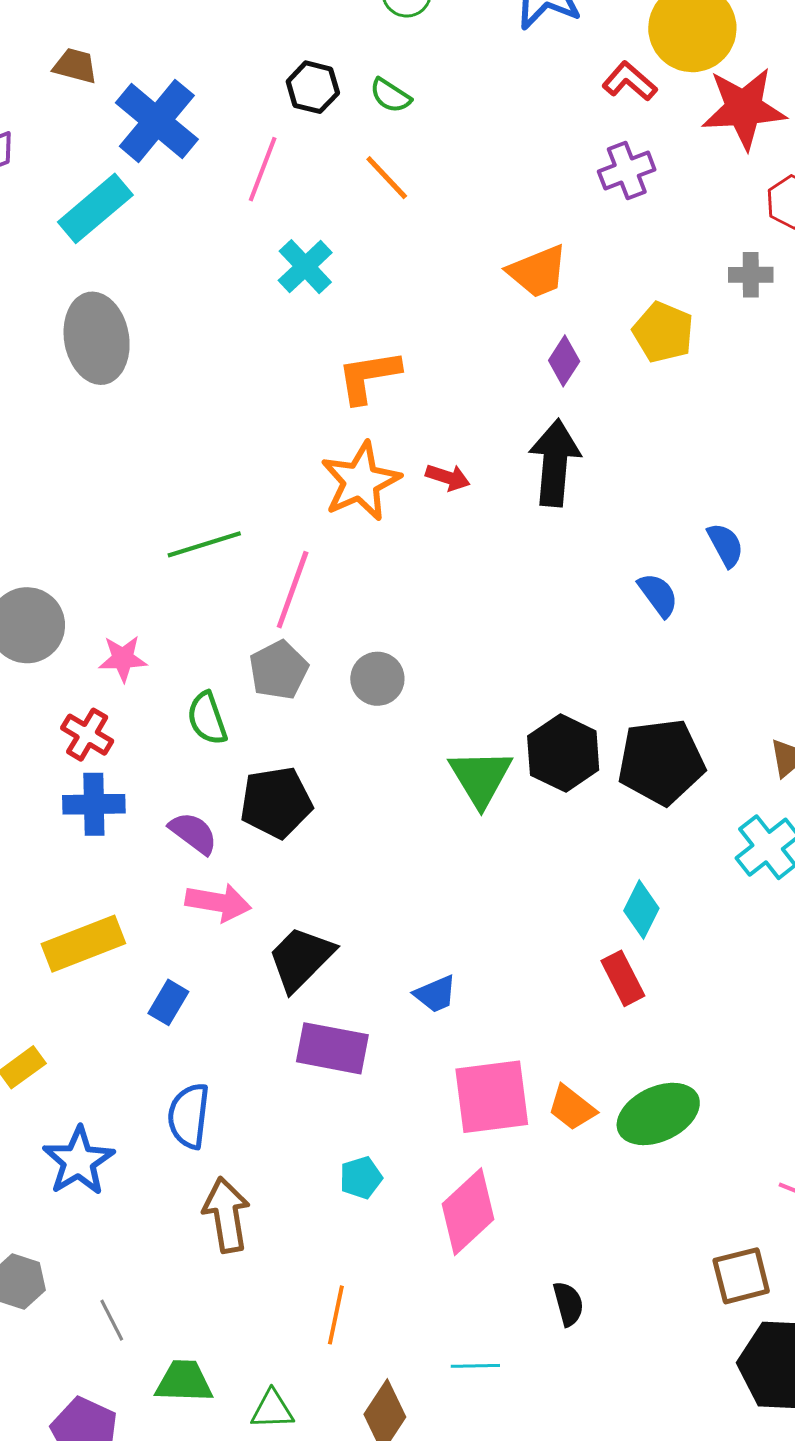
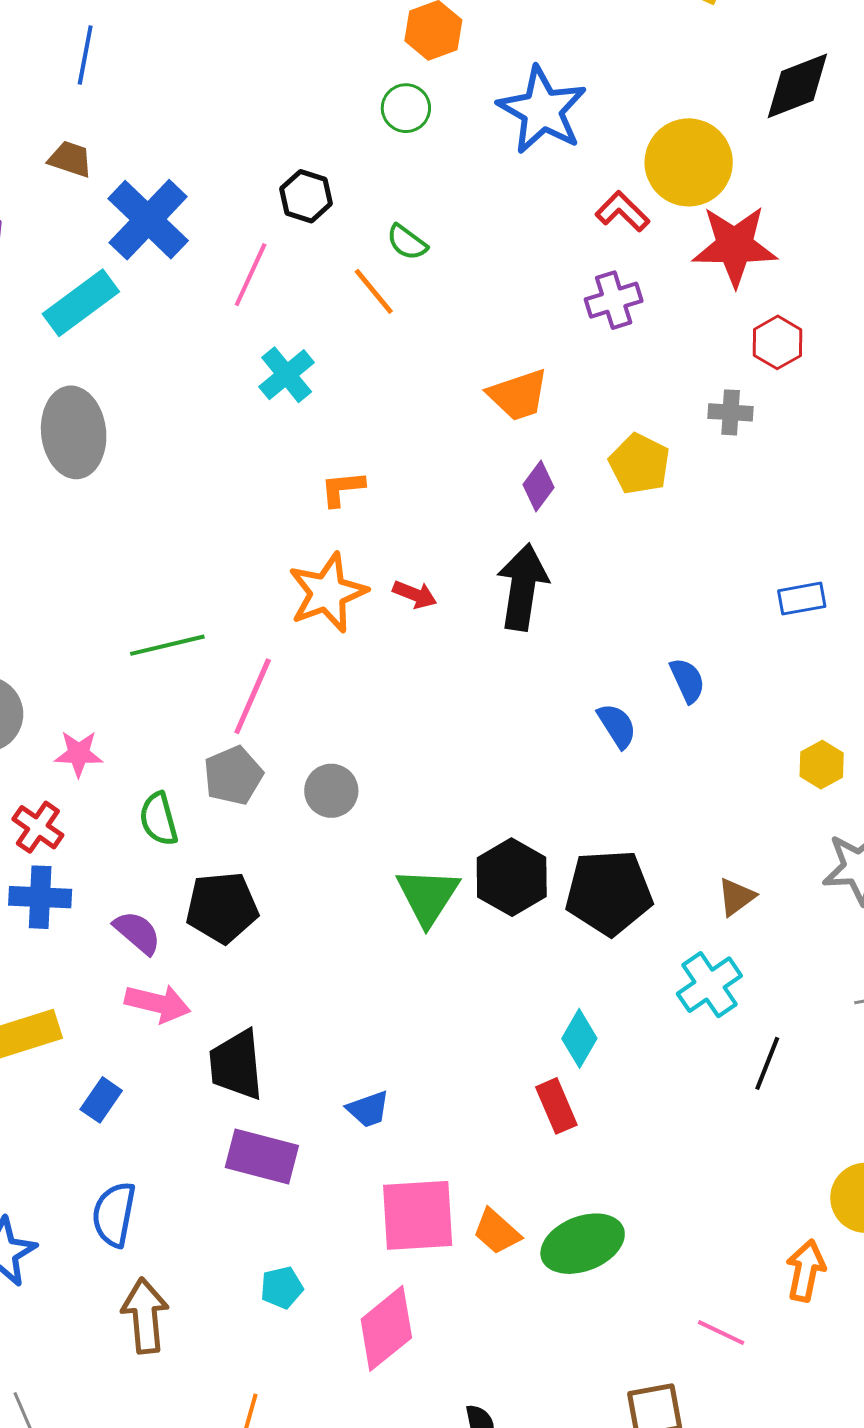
green semicircle: (390, 96) -> (407, 242), moved
orange L-shape: (368, 376) -> (342, 489), size x0.7
black trapezoid: (301, 959) -> (236, 1065), turned -54

